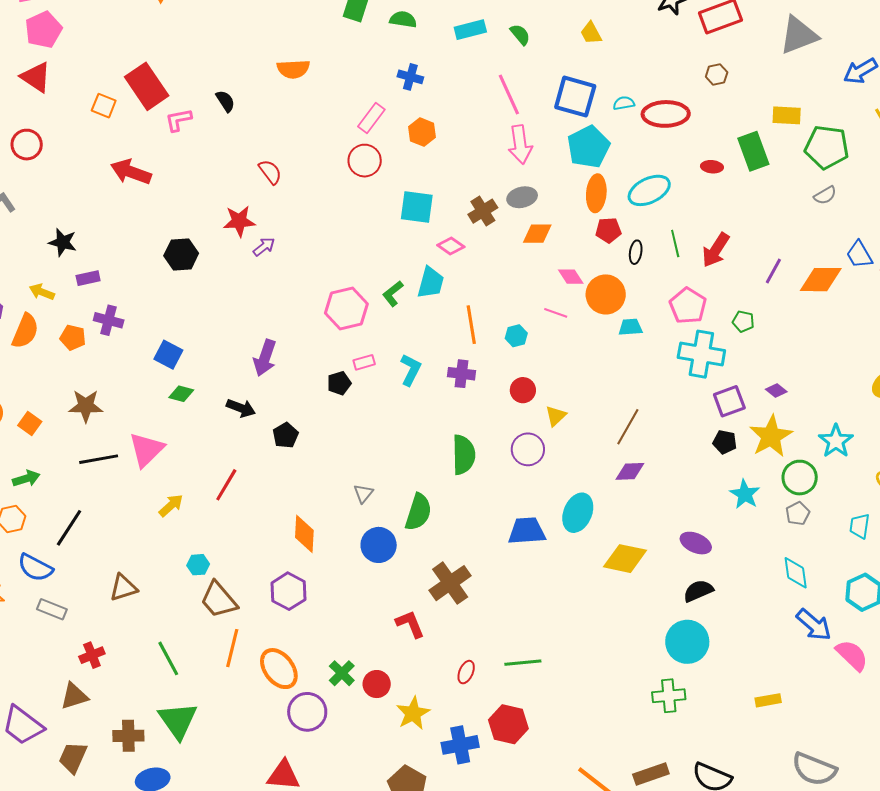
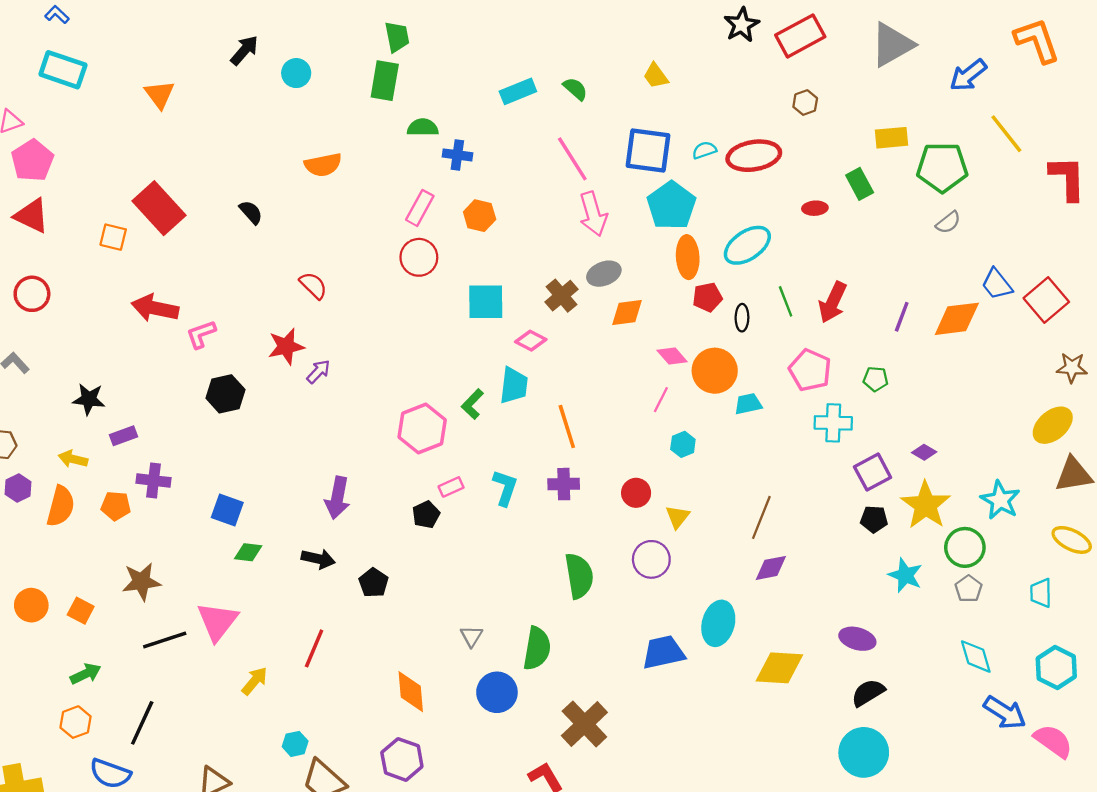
green semicircle: (403, 19) -> (423, 128), moved
pink L-shape: (178, 120) -> (201, 334), moved
green rectangle: (753, 151) -> (860, 184), size x0.7
pink line: (556, 313) -> (661, 400), turned -75
cyan hexagon: (516, 336) -> (683, 444), moved
cyan cross: (701, 354) -> (833, 423), size x0.7

